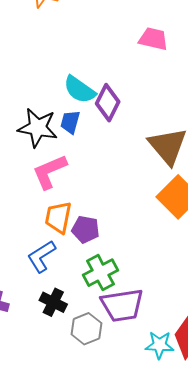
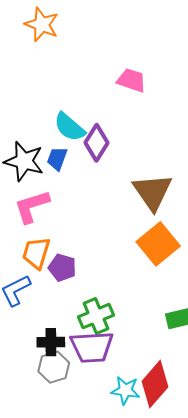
pink trapezoid: (153, 39) -> (131, 80), moved
green cross: (100, 273) -> (96, 316), moved
black cross: (53, 302) -> (51, 342), moved, turned -32

